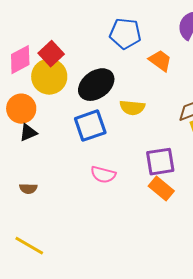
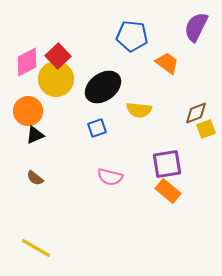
blue square: (90, 126) -> (97, 128), size x0.6
brown semicircle: (28, 189) -> (35, 178), moved, turned 36

